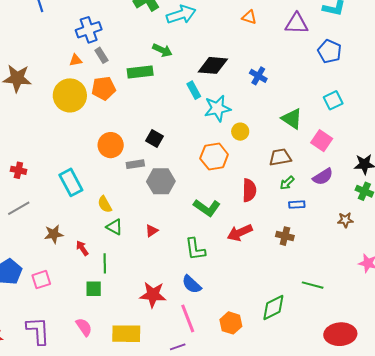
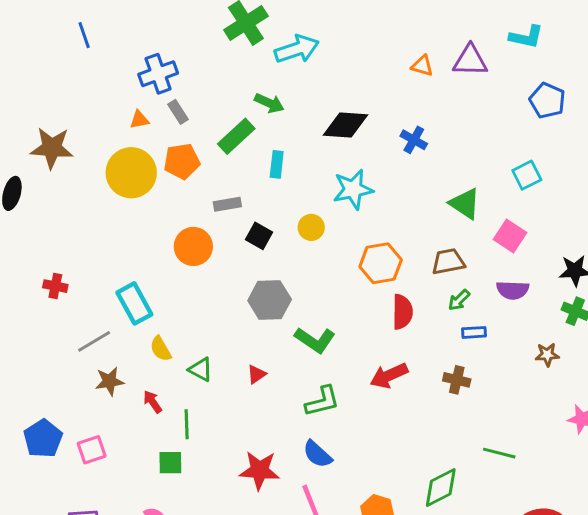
orange triangle: (249, 17) -> (422, 66), moved
blue pentagon: (329, 51) -> (547, 100), moved
green rectangle: (140, 72) -> (236, 136), turned -35
cyan rectangle: (194, 90) -> (277, 164), moved, turned 36
yellow circle: (240, 132) -> (311, 227), moved
orange hexagon: (214, 156) -> (381, 263), moved
gray rectangle: (135, 164) -> (227, 204), moved
purple semicircle: (323, 177) -> (513, 290), turned 35
yellow semicircle: (105, 204) -> (161, 349), moved
gray line: (19, 208) -> (94, 341), moved
green L-shape: (207, 208) -> (315, 340), moved
green L-shape: (195, 249) -> (322, 401), turned -95

